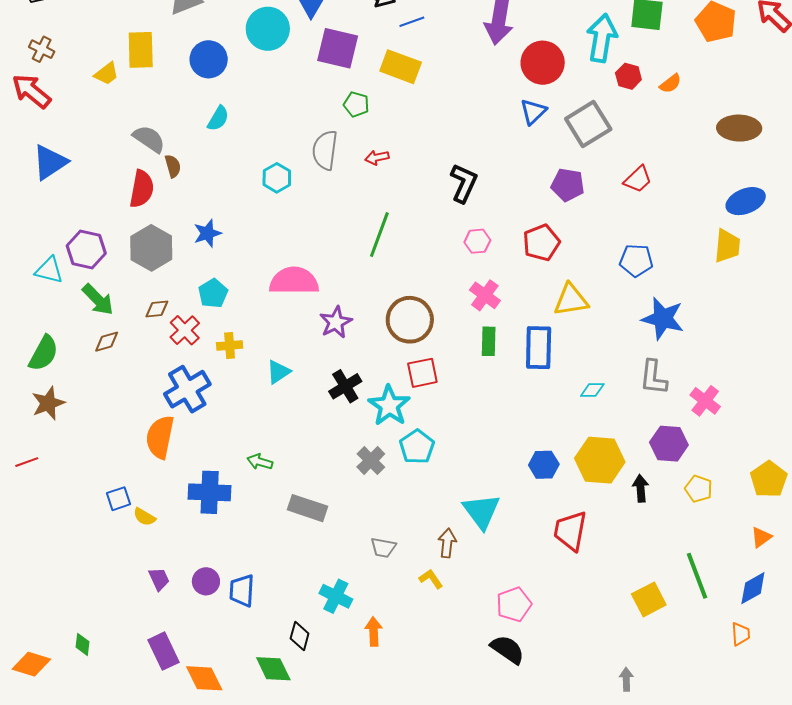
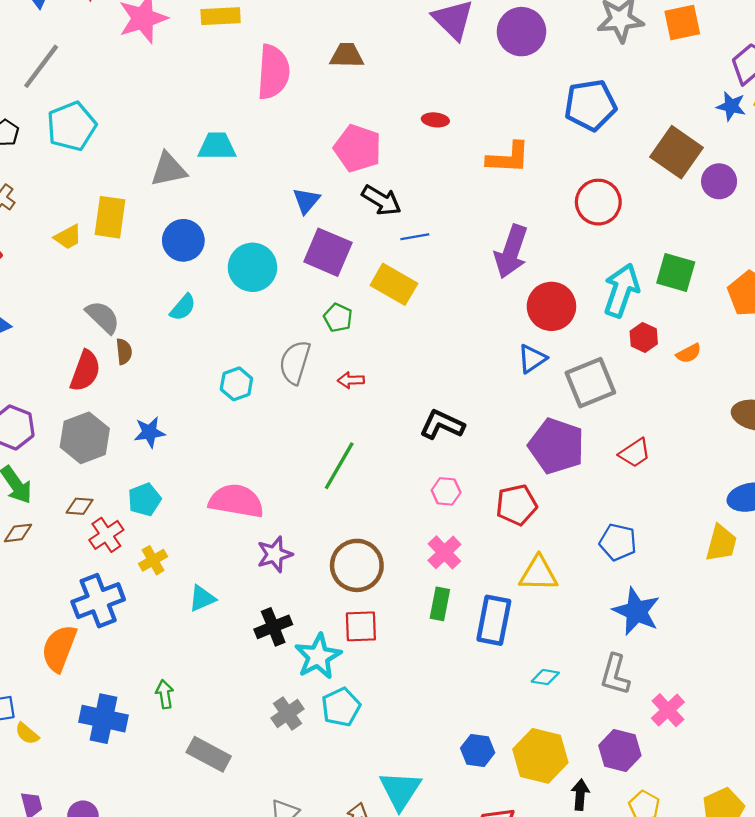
cyan circle: (268, 29) -> (252, 267), moved
black L-shape: (464, 183) -> (442, 425), turned -99
purple pentagon: (568, 185) -> (556, 446), size x1.5
yellow cross: (230, 345) -> (153, 560), turned -35
green arrow: (260, 462) -> (165, 694), turned 55

